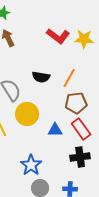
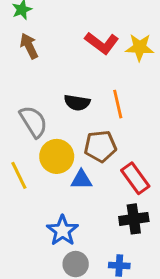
orange line: (69, 78) -> (118, 104), turned -42
brown pentagon: (76, 103) -> (100, 146), moved
blue triangle: (55, 130) -> (81, 180), moved

